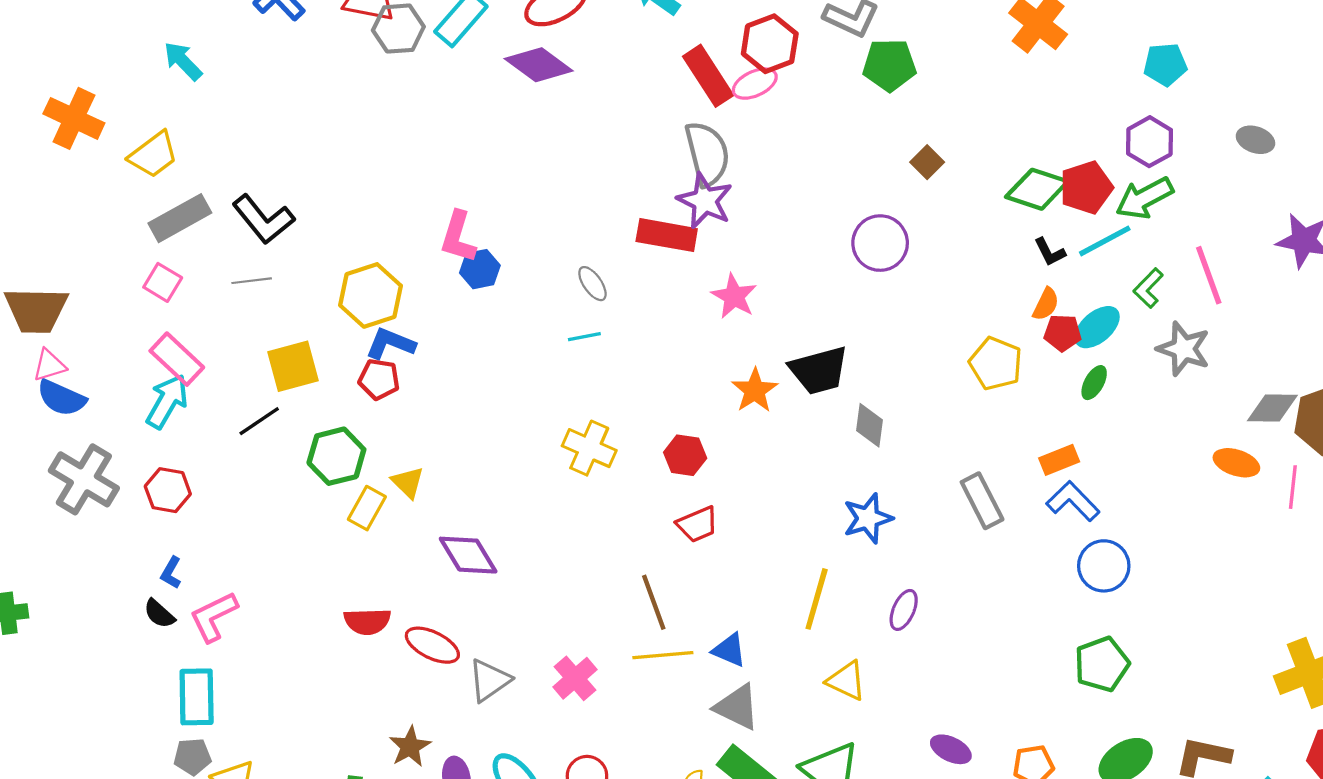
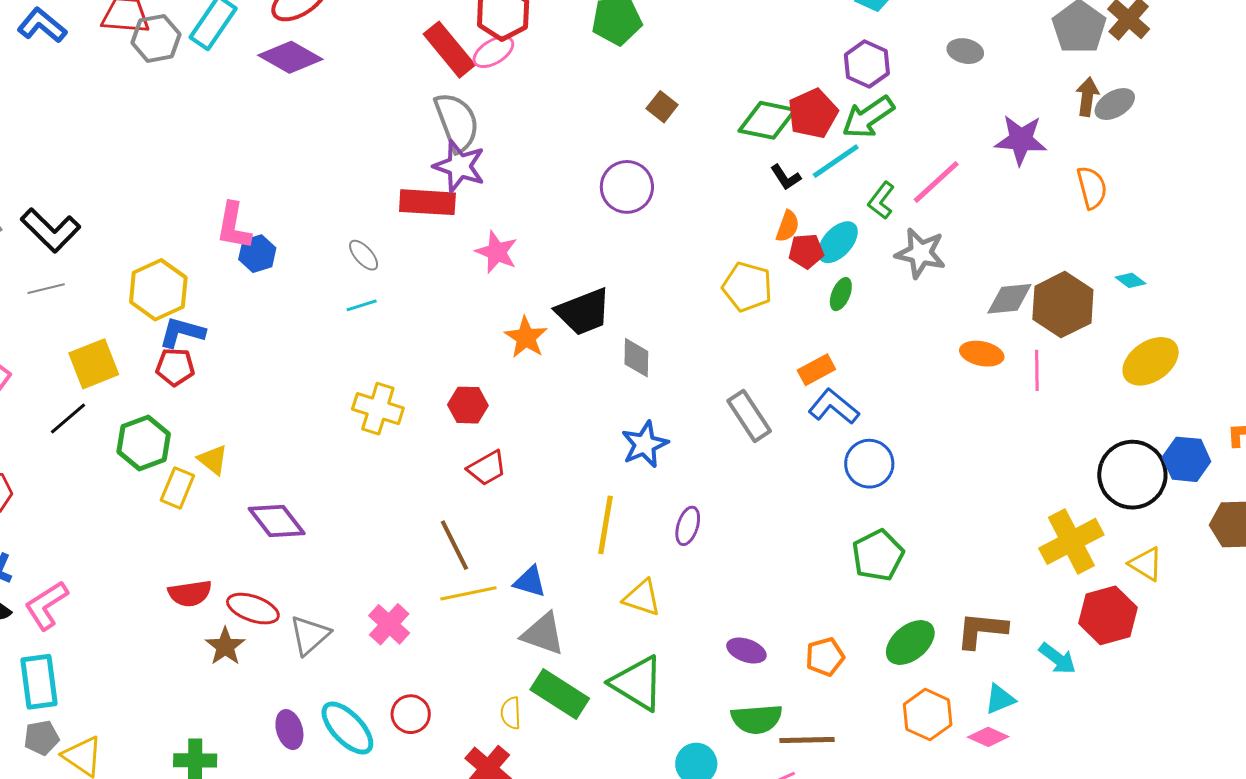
pink line: (1209, 275) -> (936, 182), turned 74
brown star: (410, 747) -> (225, 646), moved

